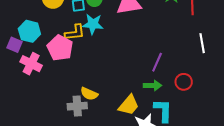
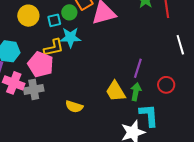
green arrow: (152, 85) -> (136, 92), turned -72
yellow trapezoid: (129, 105) -> (116, 91), moved, turned 115
gray cross: (77, 106) -> (34, 89), moved

